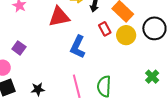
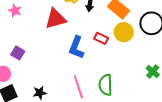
red rectangle: (105, 29) -> (101, 38), moved, turned -32

